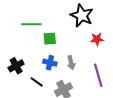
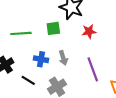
green line: (31, 24) -> (21, 33), moved
green square: (50, 39) -> (53, 28), moved

